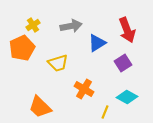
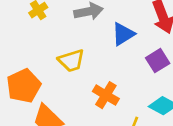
orange pentagon: (22, 48) -> (24, 86), moved

